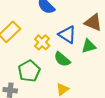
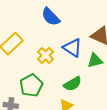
green semicircle: (62, 59) -> (73, 84), moved, turned -72

